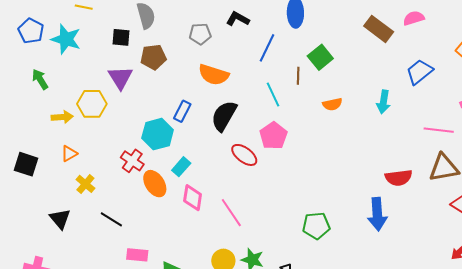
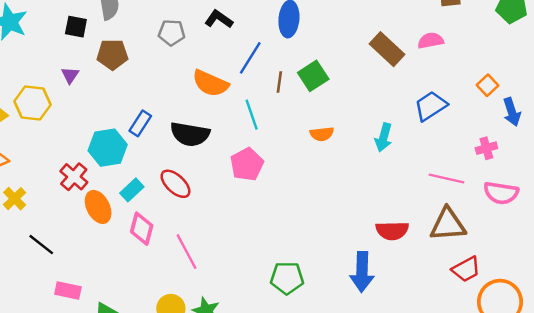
orange semicircle: (214, 75) -> (210, 83), moved
brown line: (298, 76) -> (279, 82), moved
purple triangle: (120, 78) -> (70, 75), size x0.6
black semicircle: (224, 116) -> (190, 134), turned -116
red ellipse: (244, 155) -> (175, 184), moved

